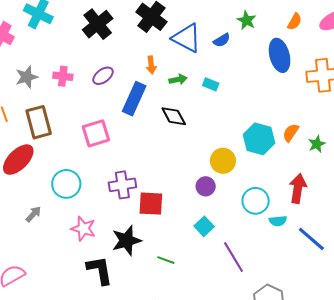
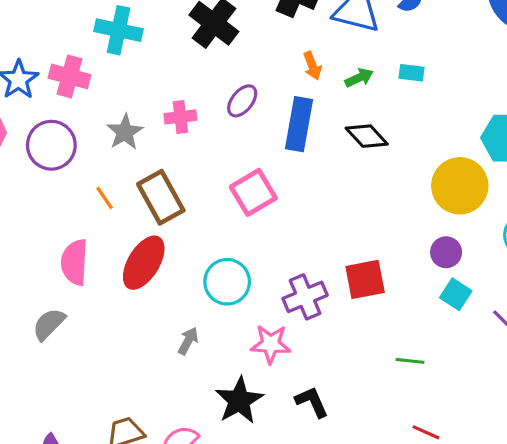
yellow circle: (223, 161) -> (460, 186), size x1.4
purple cross: (122, 185) -> (305, 297), moved
purple circle: (206, 186) -> (446, 252), moved
black star: (126, 241) -> (239, 400), moved
black L-shape: (100, 270) -> (312, 402), size x0.7

